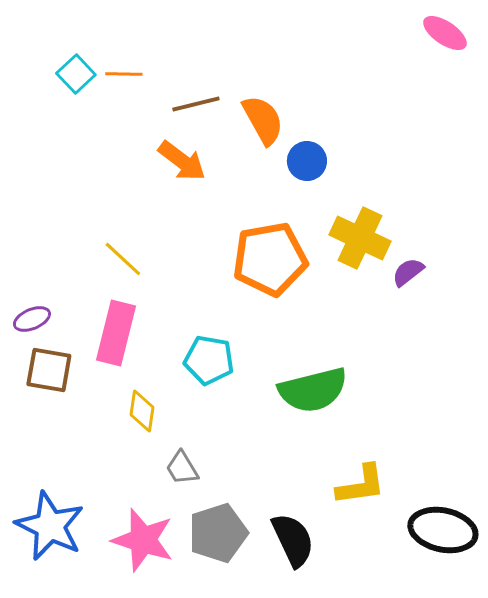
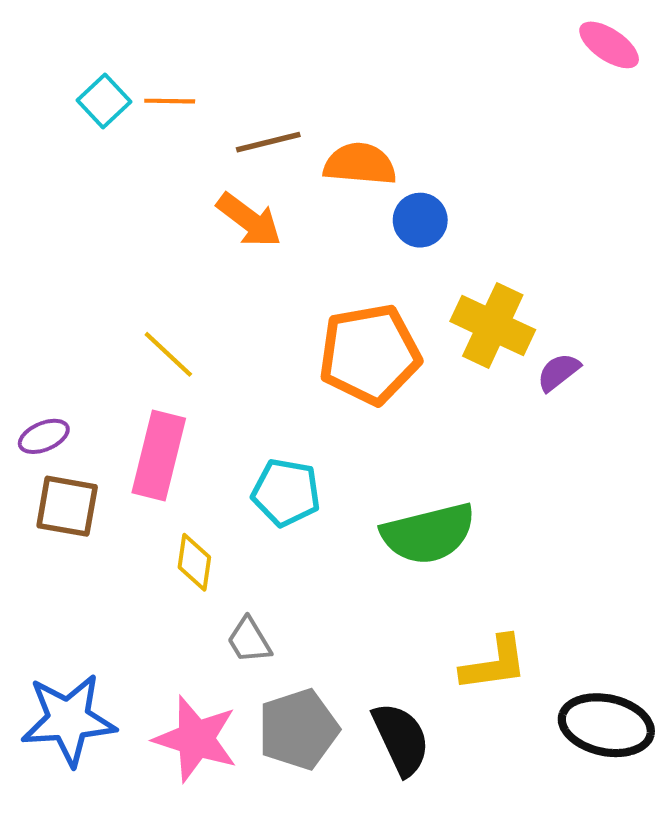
orange semicircle: (263, 120) -> (360, 164), turned -56
blue star: (50, 526) -> (68, 720), turned -30

